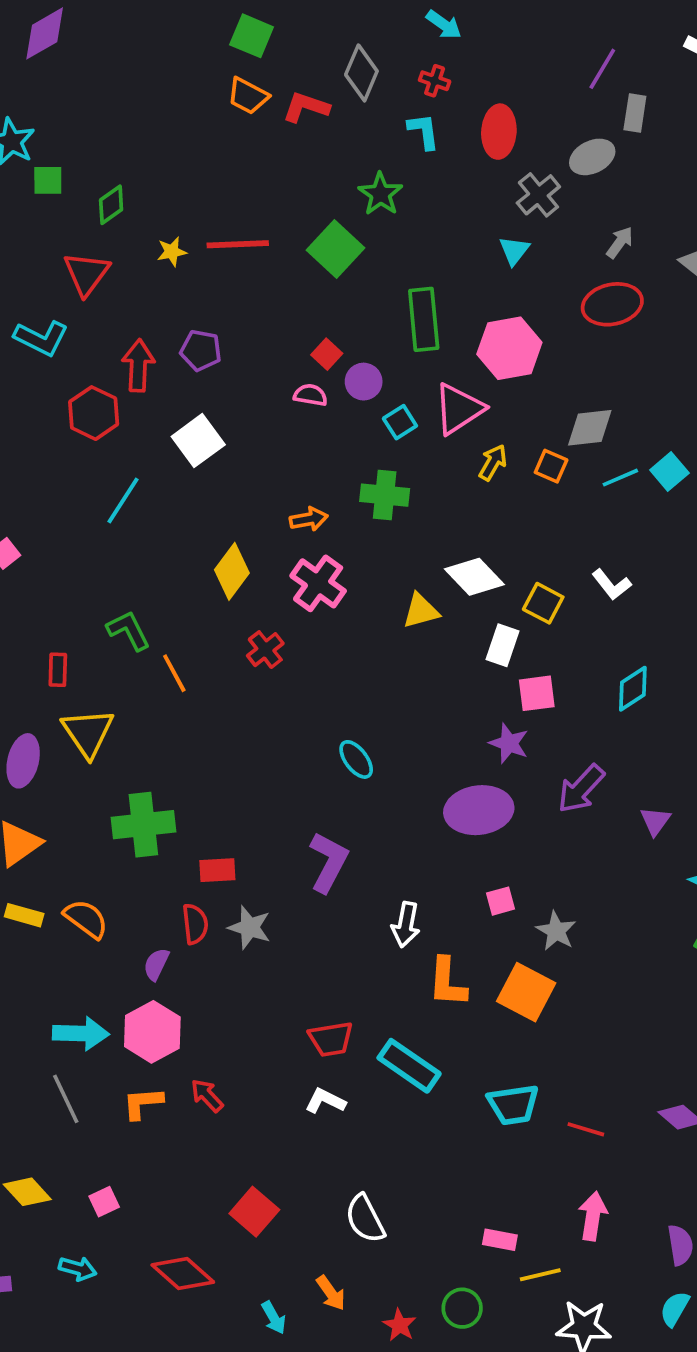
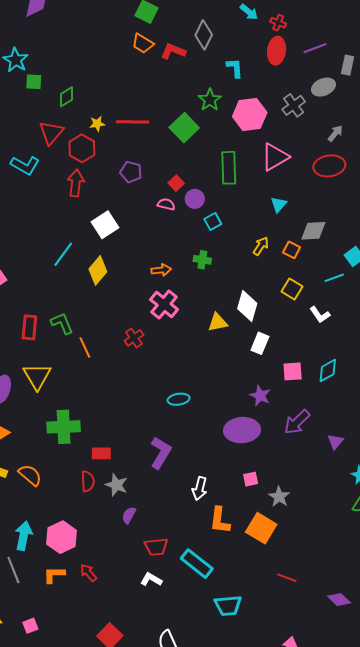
purple line: (602, 69) -> (315, 48), moved, turned 35
red cross: (435, 81) -> (278, 23), moved
red ellipse: (499, 132) -> (277, 51), moved
cyan triangle: (514, 251) -> (279, 204), moved
pink hexagon: (509, 348) -> (250, 114), moved
purple pentagon: (201, 350) -> (131, 172), moved
pink triangle: (459, 409) -> (275, 157), moved
red hexagon: (94, 413) -> (82, 148), moved
cyan line: (620, 478) -> (334, 278), moved
green cross: (385, 495) -> (202, 260), size x0.7
yellow diamond: (232, 571) -> (98, 270), moved
white diamond: (474, 577) -> (247, 306), turned 56
yellow square: (543, 603) -> (292, 289), moved
red rectangle: (58, 670) -> (29, 327), moved, size x1.4
pink square: (537, 693) -> (293, 371), moved
cyan ellipse: (356, 759) -> (179, 399), turned -65
purple semicircle: (156, 964) -> (129, 515), moved
cyan arrow: (81, 1033) -> (24, 536), turned -84
cyan trapezoid: (513, 1105) -> (228, 606), moved
red line: (586, 1129) -> (287, 578), moved

